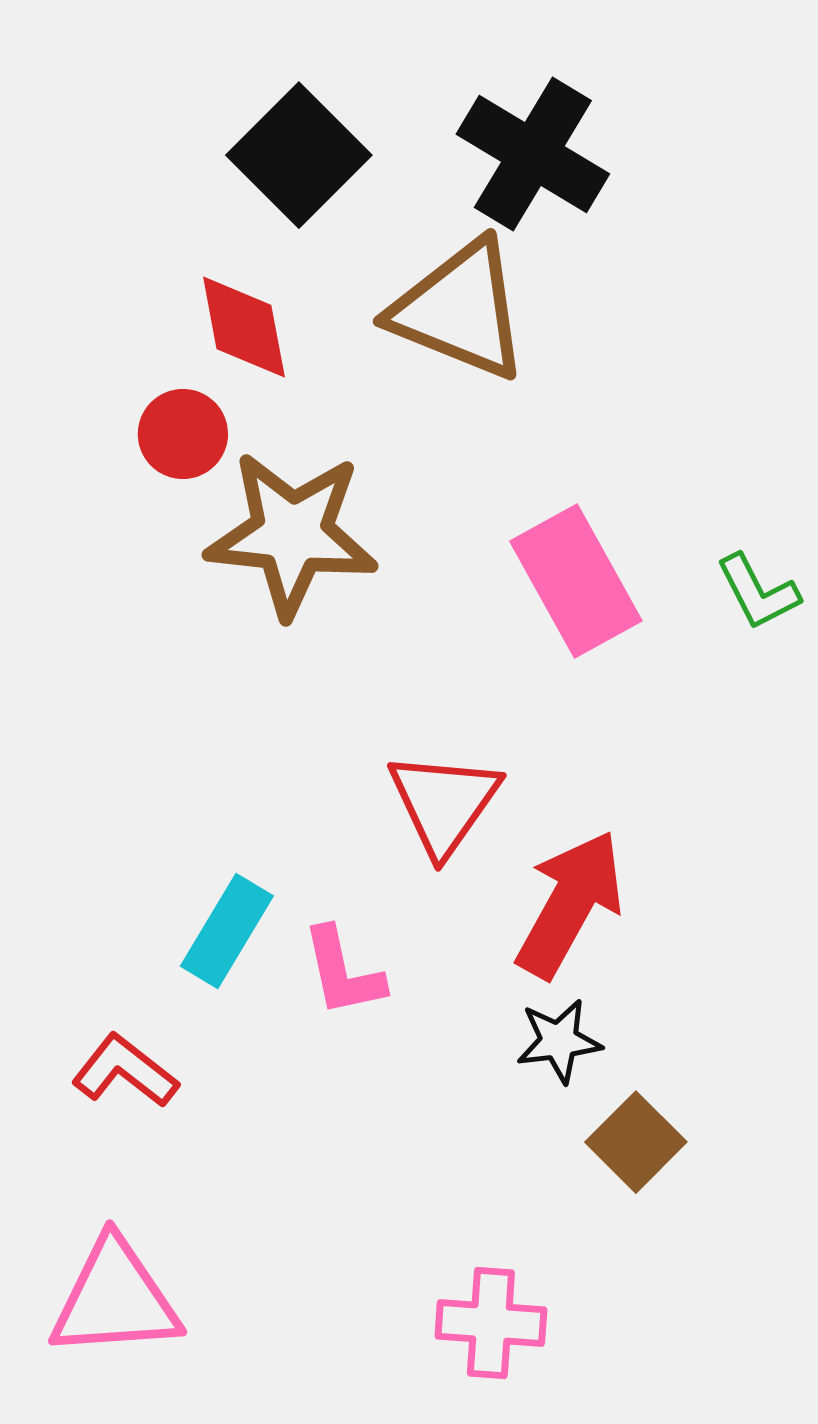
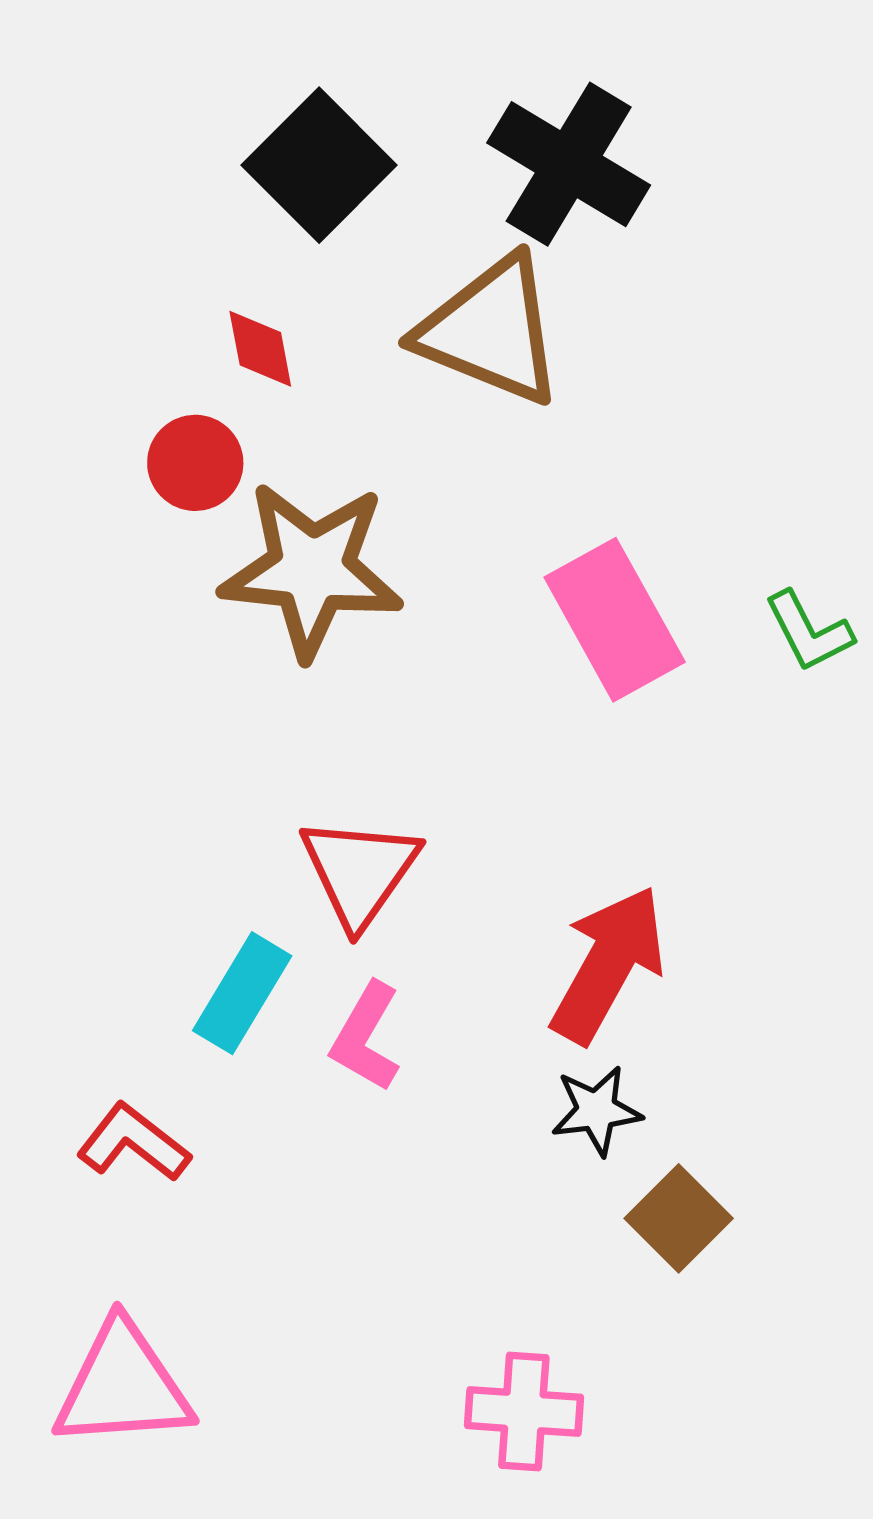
red diamond: (244, 327) -> (260, 349), size x0.7
red triangle: (444, 803) -> (360, 872), moved
pink L-shape: (343, 972) -> (366, 1037), turned 42

